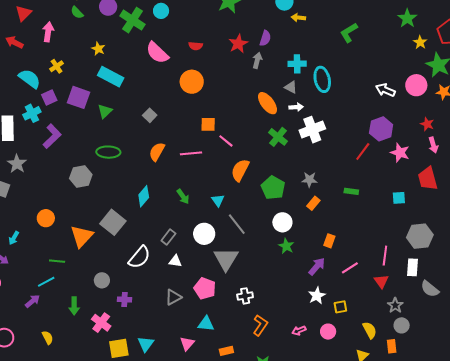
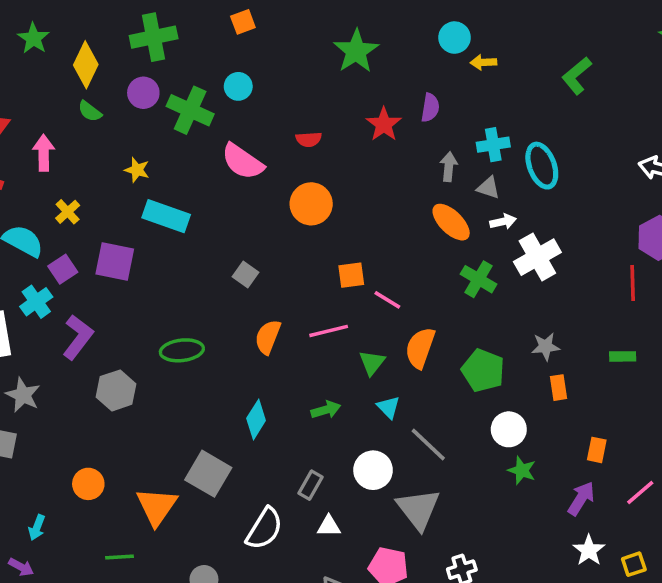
gray arrow: (257, 60) -> (449, 167), moved
green triangle: (105, 111) -> (372, 363), moved
red line: (363, 152) -> (633, 283), turned -30
gray hexagon: (81, 177) -> (116, 390), moved
green arrow: (183, 197) -> (326, 410), turned -63
orange rectangle: (313, 203) -> (559, 388), turned -40

